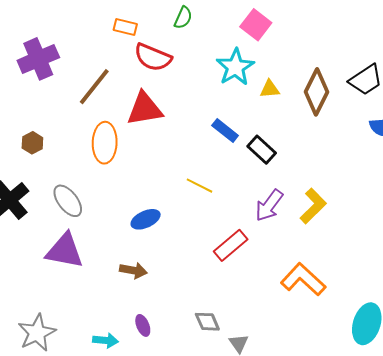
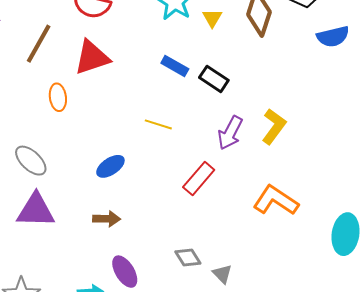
yellow triangle: (270, 89) -> (212, 18), turned -45
orange ellipse: (105, 143) -> (58, 97), size x0.7
purple ellipse: (143, 325) -> (125, 272), size x1.5

